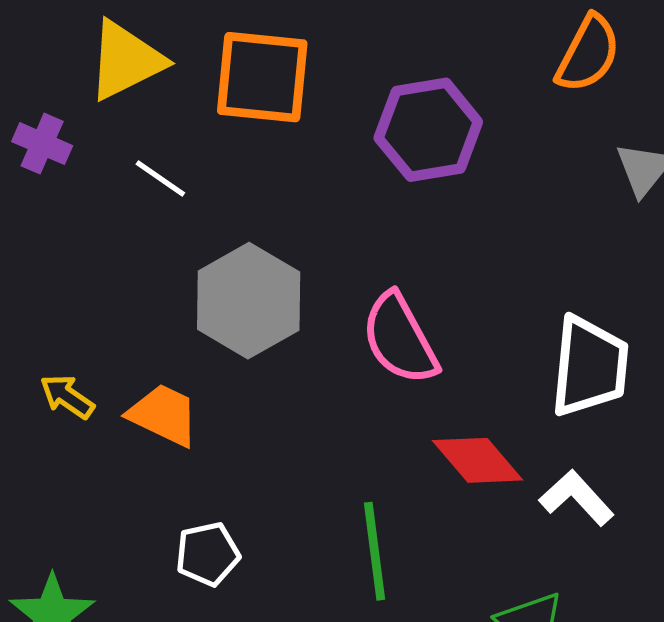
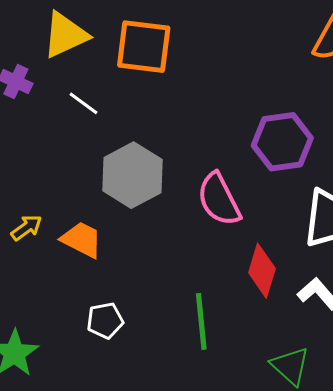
purple hexagon: (428, 130) -> (282, 142), moved
yellow arrow: (67, 397) -> (26, 228), turned 108
red diamond: (478, 460) -> (262, 271), turned 56

